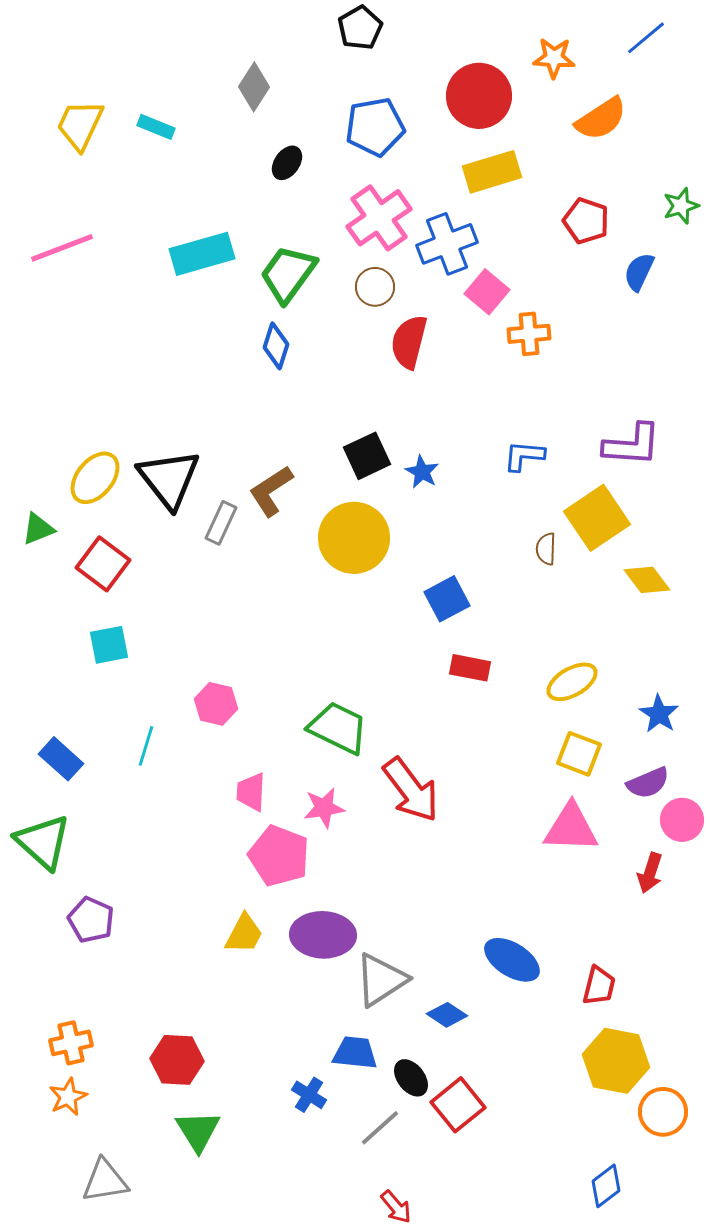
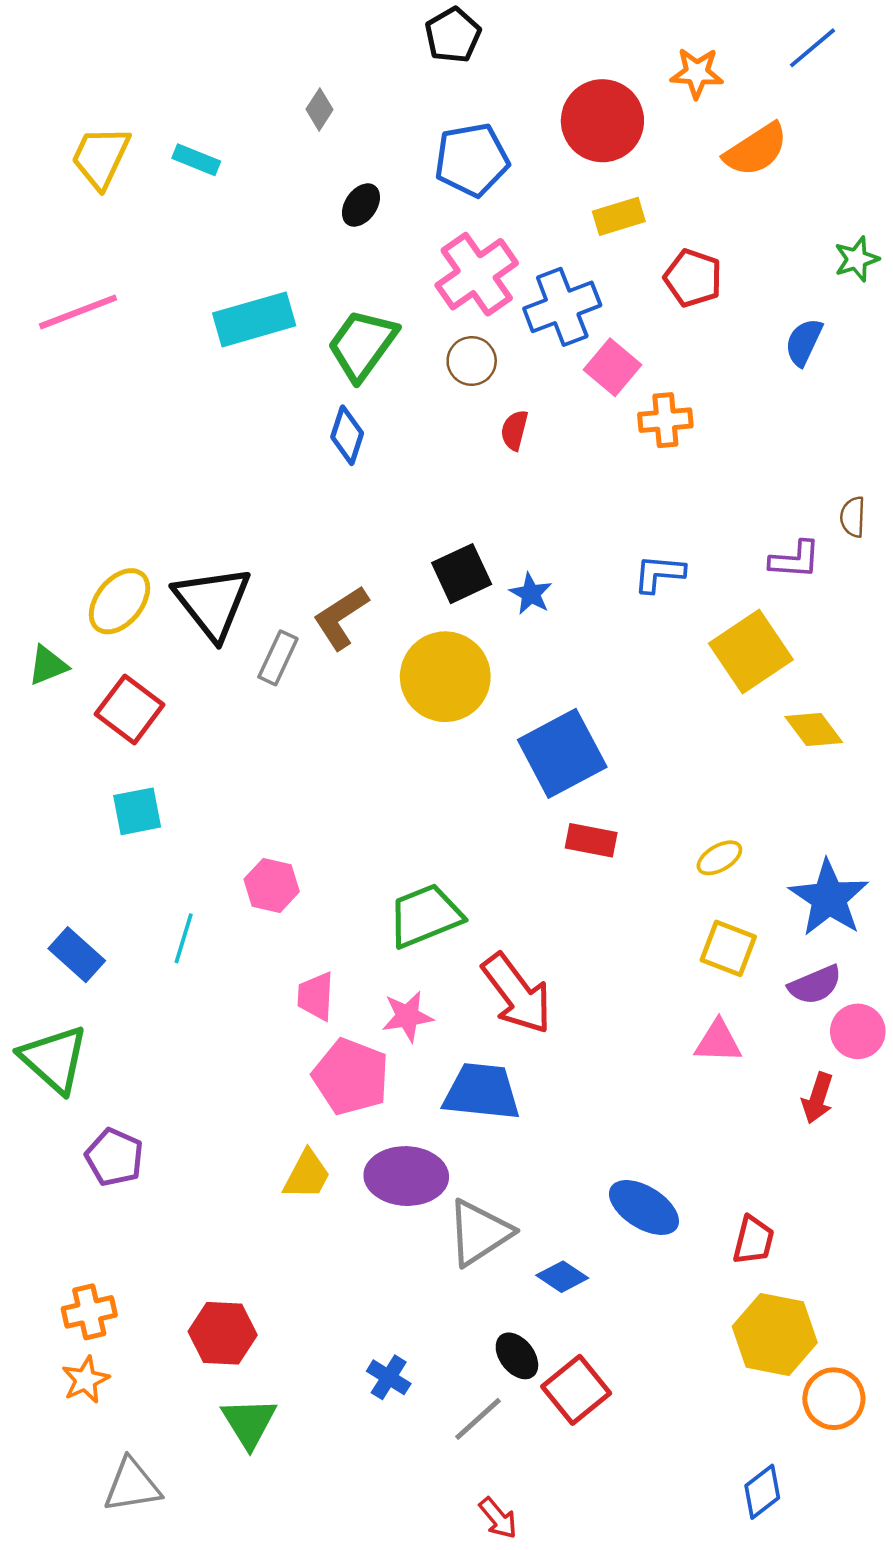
gray diamond: (254, 87) -> (319, 109), size x0.7
yellow rectangle: (492, 172) -> (619, 216), size x0.7
red pentagon: (586, 221) -> (693, 278), moved
red semicircle: (409, 342) -> (514, 430), size x0.6
purple L-shape: (632, 445) -> (795, 560), size x0.7
brown semicircle: (546, 549) -> (853, 517), moved
blue square: (447, 599) -> (562, 753), size x1.5
yellow ellipse: (572, 682) -> (719, 858), size x0.7
blue star: (659, 714) -> (829, 898), size x1.6
green trapezoid: (338, 728) -> (425, 916), turned -48
pink triangle: (571, 828) -> (718, 1041), size x0.7
blue trapezoid: (355, 1053) -> (482, 1092), moved, size x1.4

